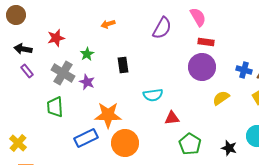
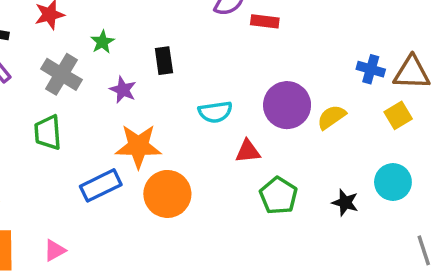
red rectangle: (206, 42) -> (265, 21), moved
purple circle: (202, 67) -> (287, 105), moved
purple star: (87, 82) -> (123, 90), moved

